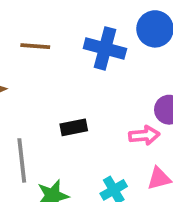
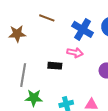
pink arrow: (144, 135) -> (75, 53), moved

